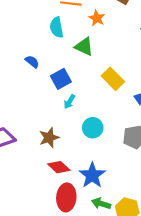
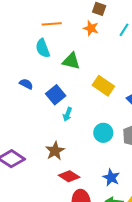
orange star: (97, 18) -> (91, 28), moved
cyan circle: (93, 128) -> (103, 133), moved
blue star: (92, 175) -> (111, 177), moved, size x0.7

